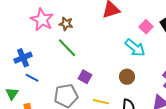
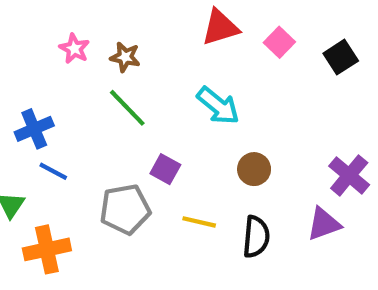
pink star: (42, 20) -> (74, 49), size x0.6
pink square: (146, 27) -> (279, 42), moved
cyan arrow: (135, 48) -> (218, 106), moved

